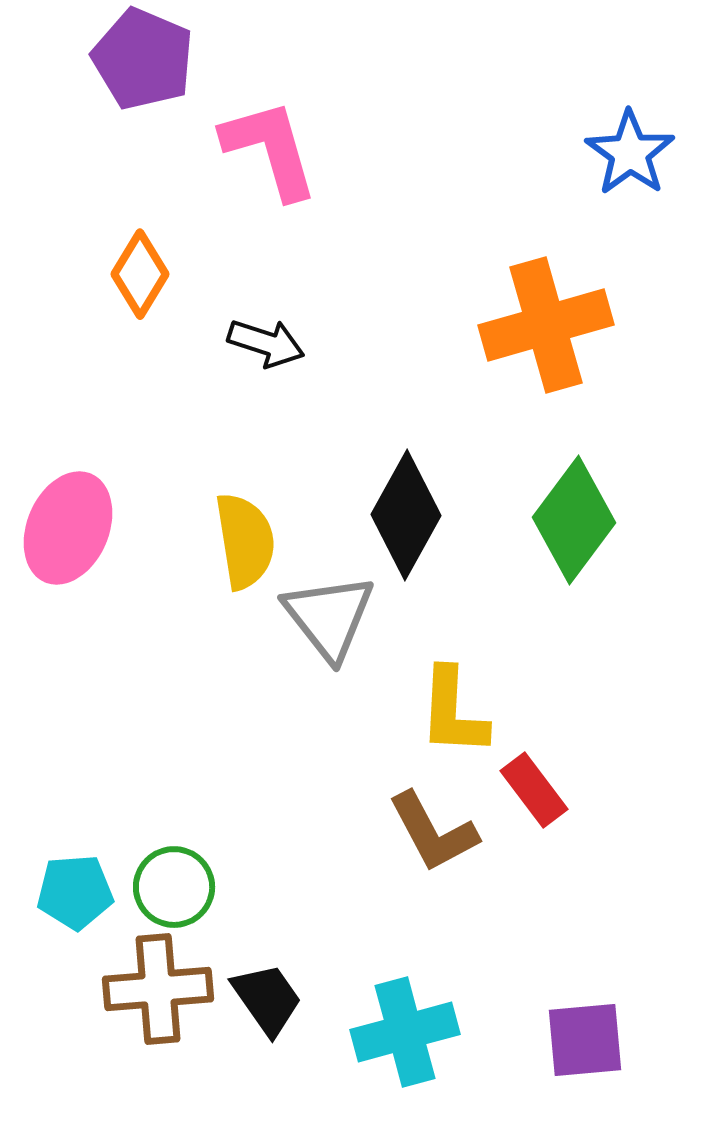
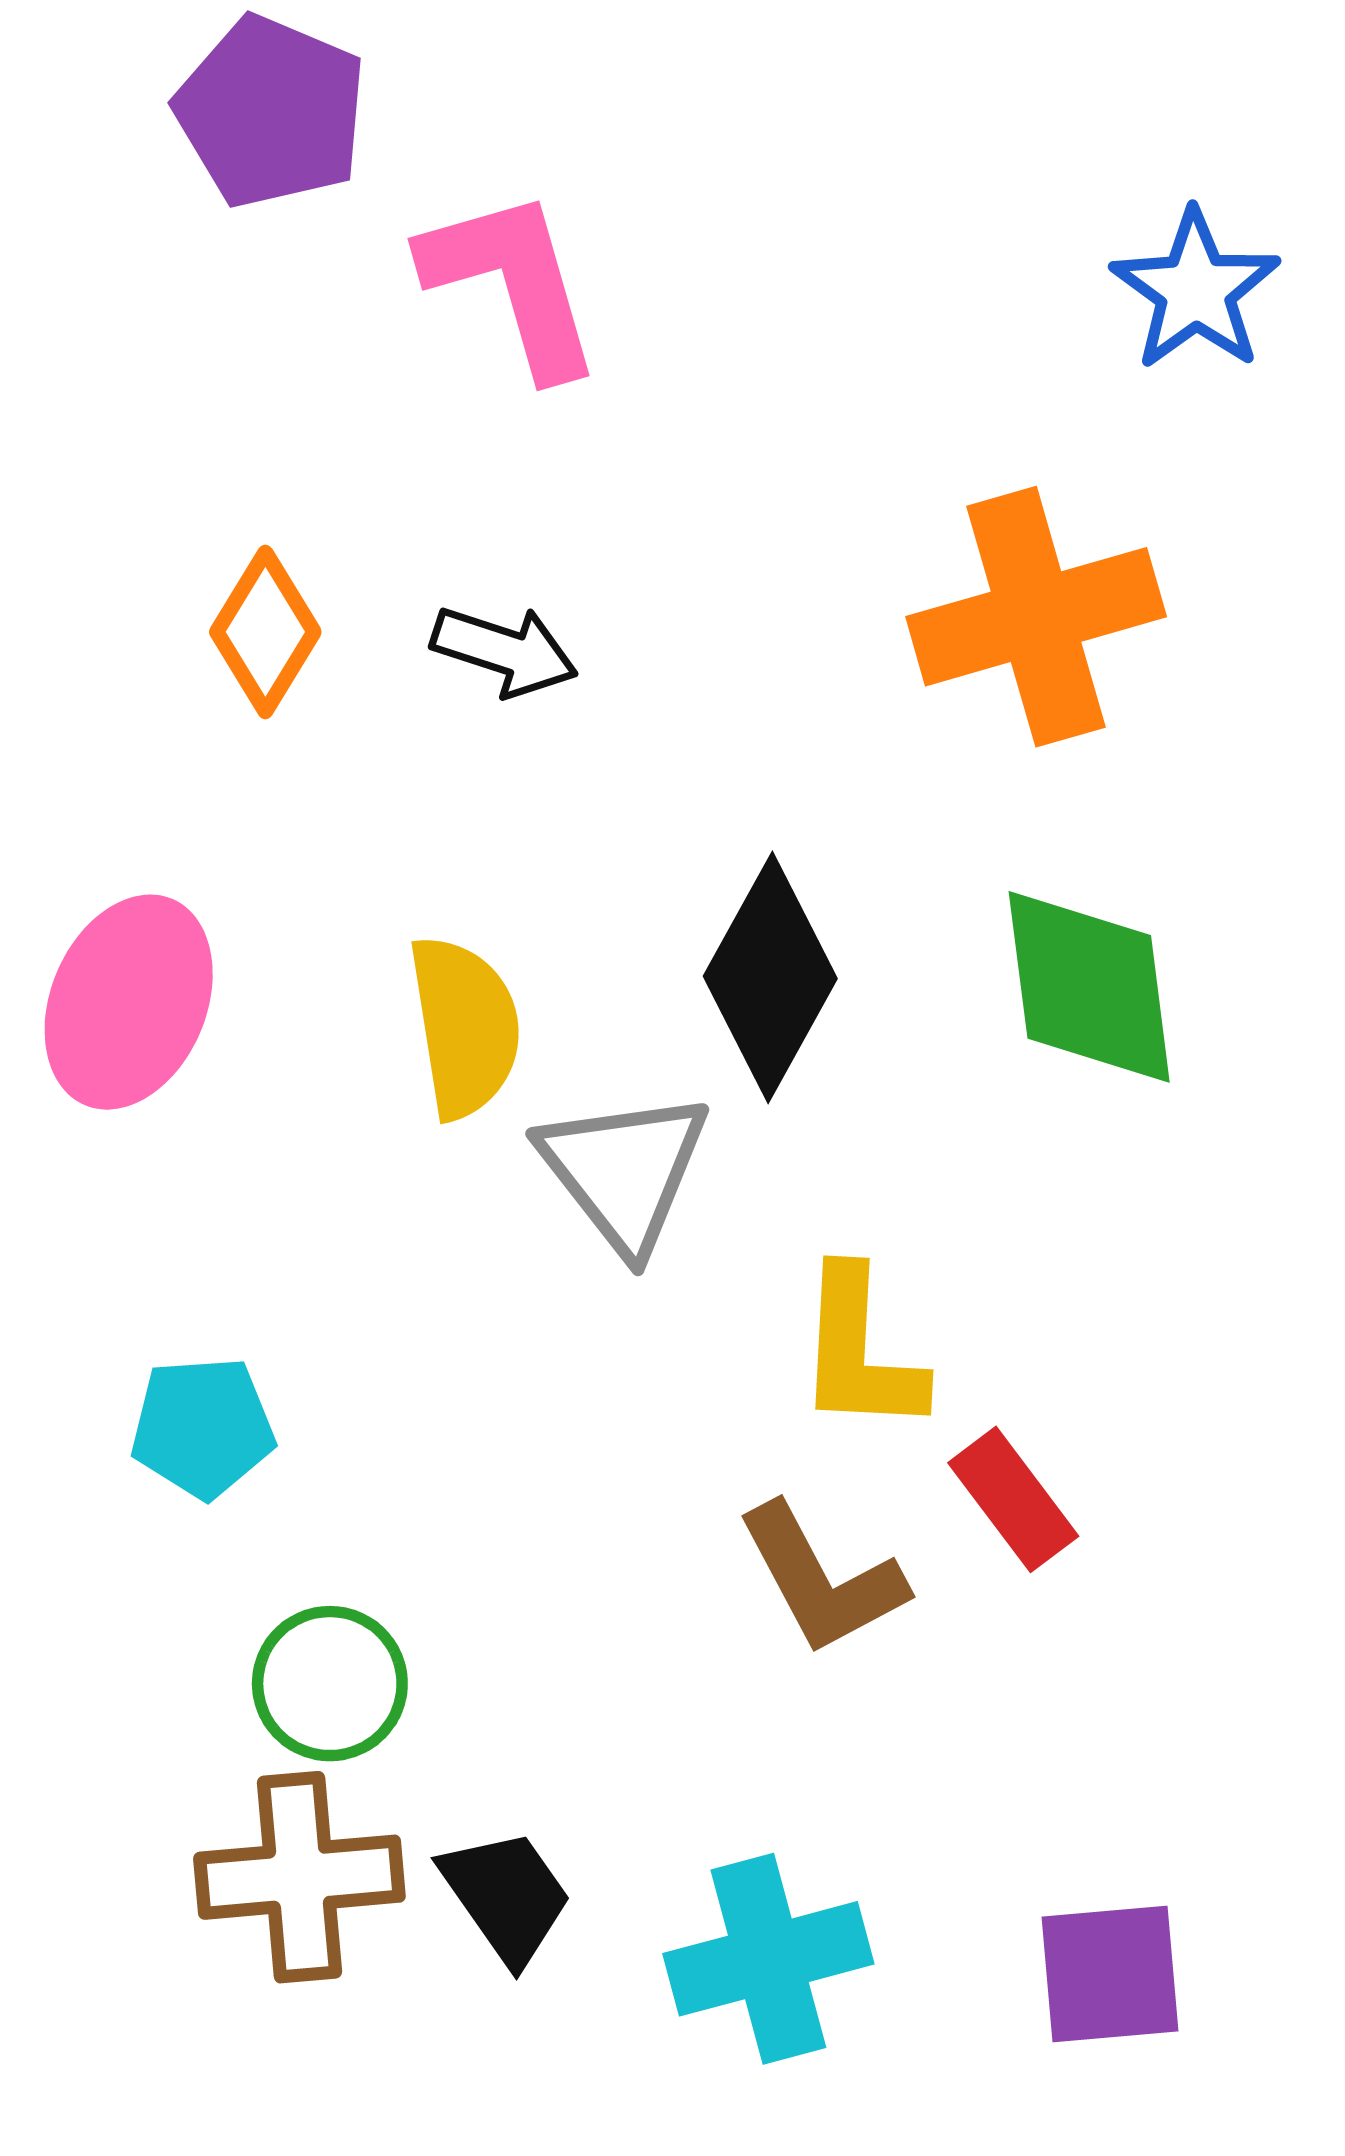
orange diamond: (140, 274) -> (265, 632), moved
green diamond: (574, 520) -> (1089, 987), turned -44
cyan pentagon: (75, 892) -> (203, 1427), moved

